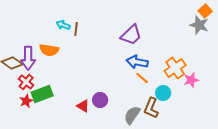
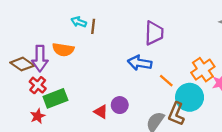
purple trapezoid: (131, 35) -> (154, 33), turned -45
blue arrow: (137, 62) -> (140, 63), moved
cyan circle: (163, 93) -> (190, 97), size x1.6
red star: (26, 101) -> (38, 116), moved

